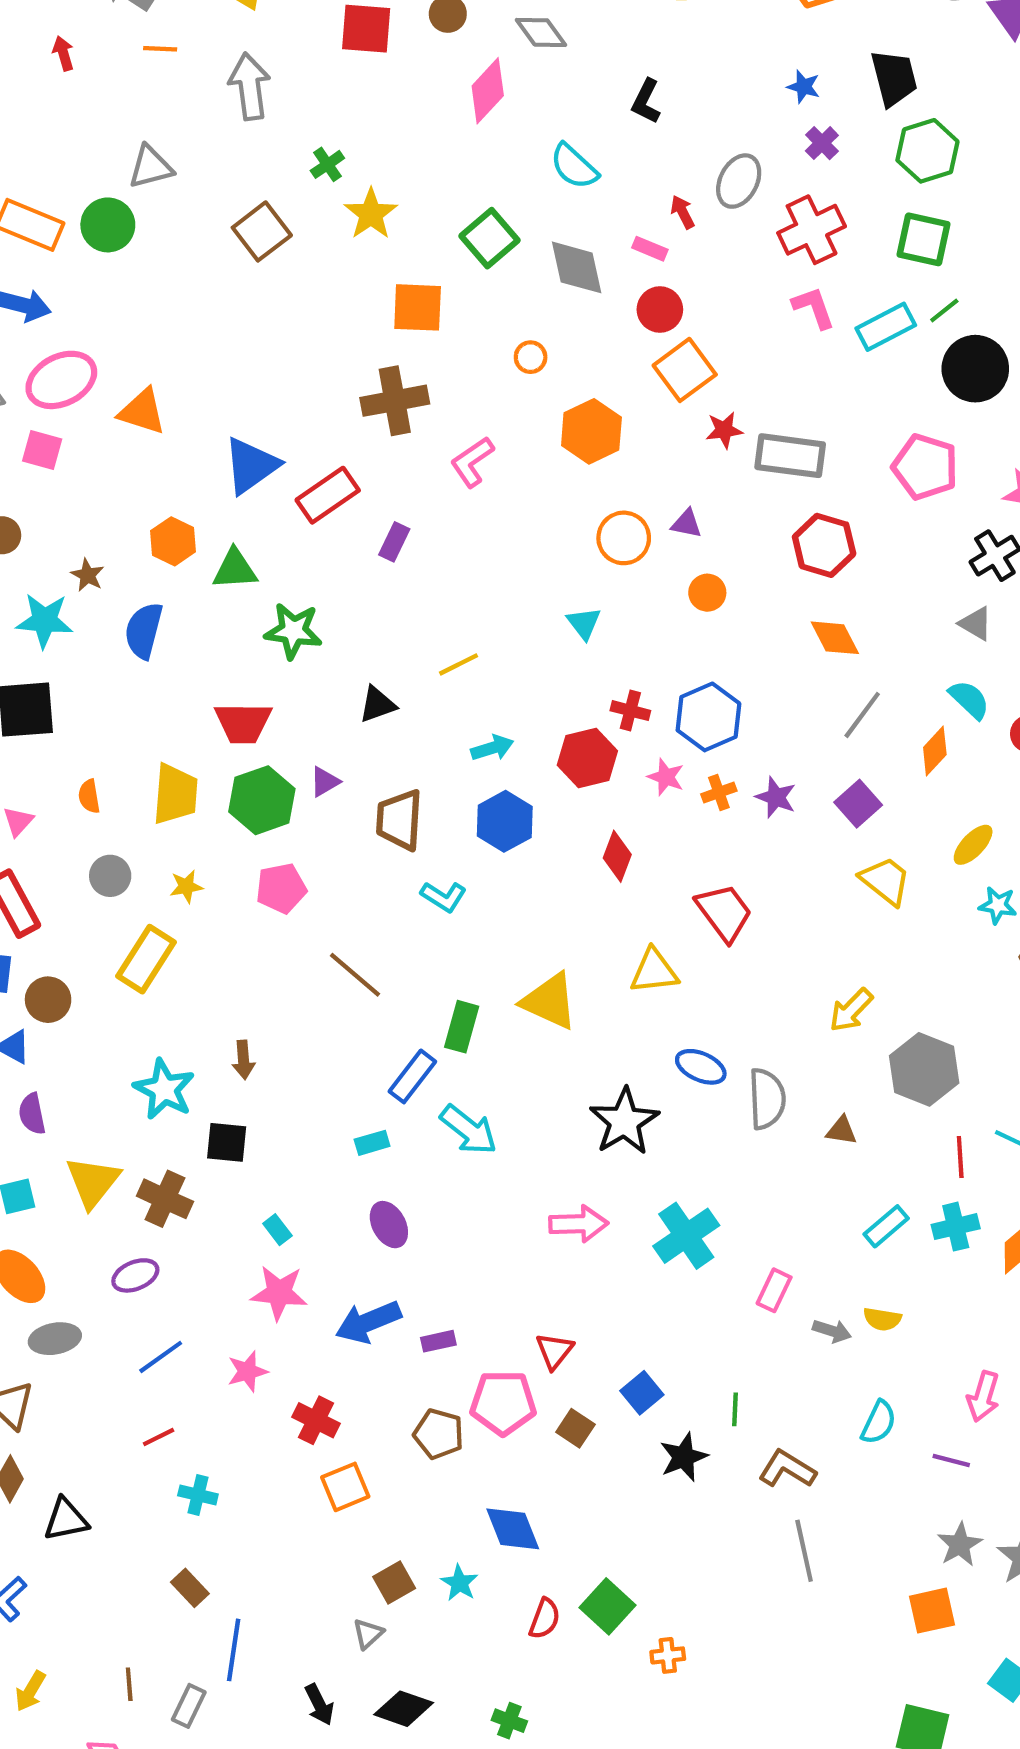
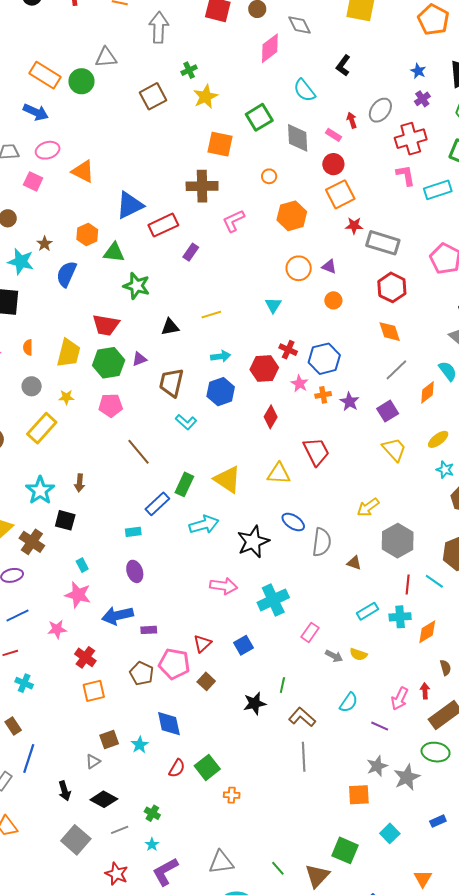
pink ellipse: (61, 380) -> (48, 150), size x0.7
cyan arrow: (469, 1130) -> (204, 525), moved, turned -64
blue square: (642, 1393) -> (244, 645), moved

